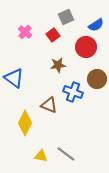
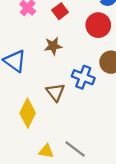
brown star: (58, 65) -> (53, 46), moved
brown triangle: (49, 105) -> (55, 92), turned 30

